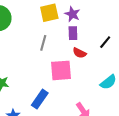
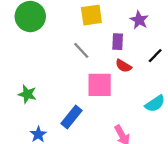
purple star: (72, 14) -> (139, 20), moved
gray line: (43, 43) -> (81, 50), turned -63

